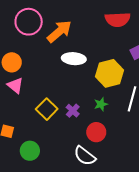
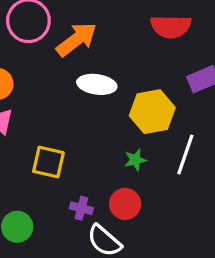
yellow square: (47, 109) -> (48, 162), turned -35
purple cross: (73, 111) -> (81, 208), moved, turned -32

